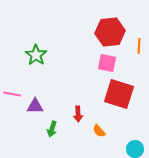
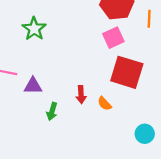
pink square: (107, 63) -> (113, 38), turned -36
orange semicircle: (99, 131) -> (104, 104), moved

